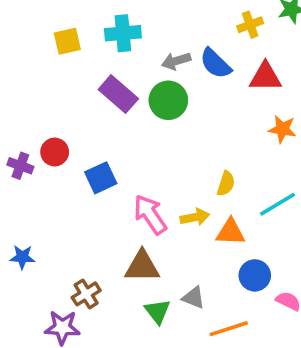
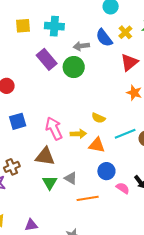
yellow cross: (250, 25) -> (125, 32), turned -32
blue semicircle: (215, 63) -> (104, 38), moved
red triangle: (265, 77) -> (129, 62), turned -48
blue square: (101, 178) -> (18, 121), moved
yellow semicircle: (226, 184) -> (98, 118), turned 88

